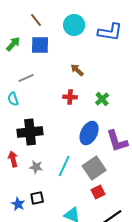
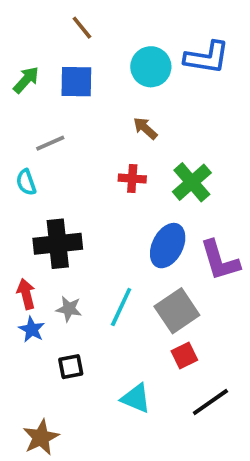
brown line: (36, 20) -> (82, 28), moved
cyan circle: (74, 25) -> (151, 67), moved
green cross: (102, 99) -> (192, 182), size x1.5
blue star: (18, 204) -> (32, 329), moved

